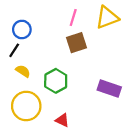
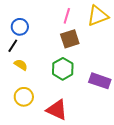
green hexagon: (56, 81) -> (63, 69), moved
yellow circle: (26, 106) -> (24, 97), size x0.7
red triangle: (62, 120) -> (57, 110), size x1.6

